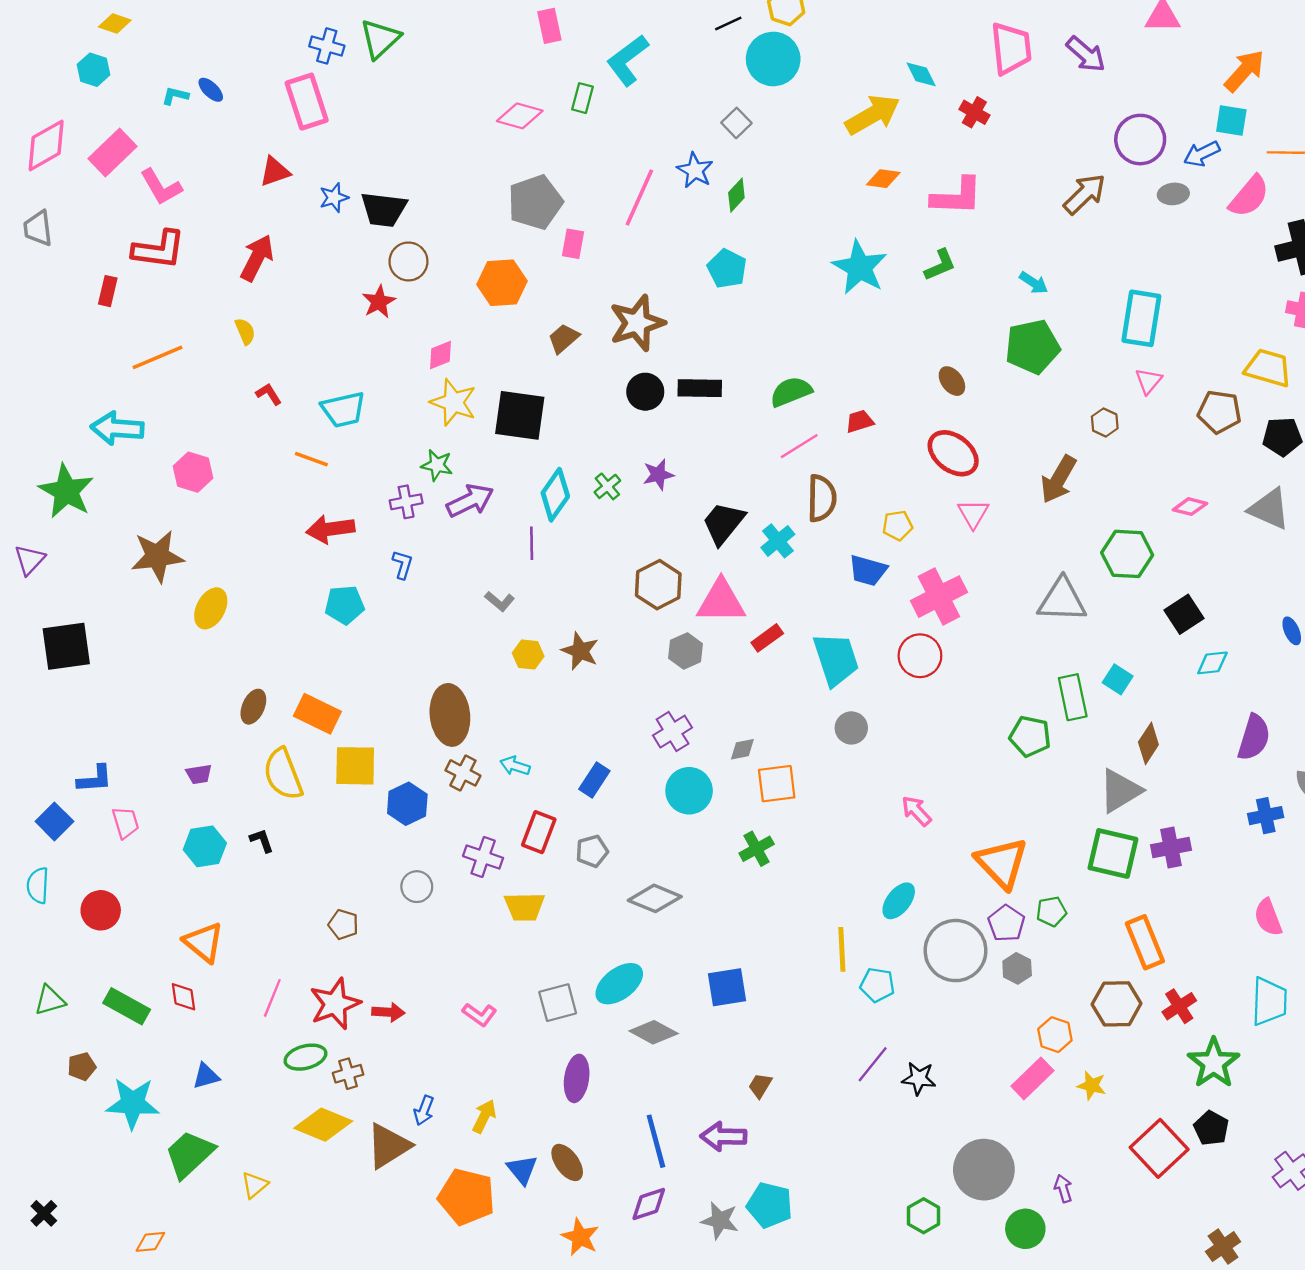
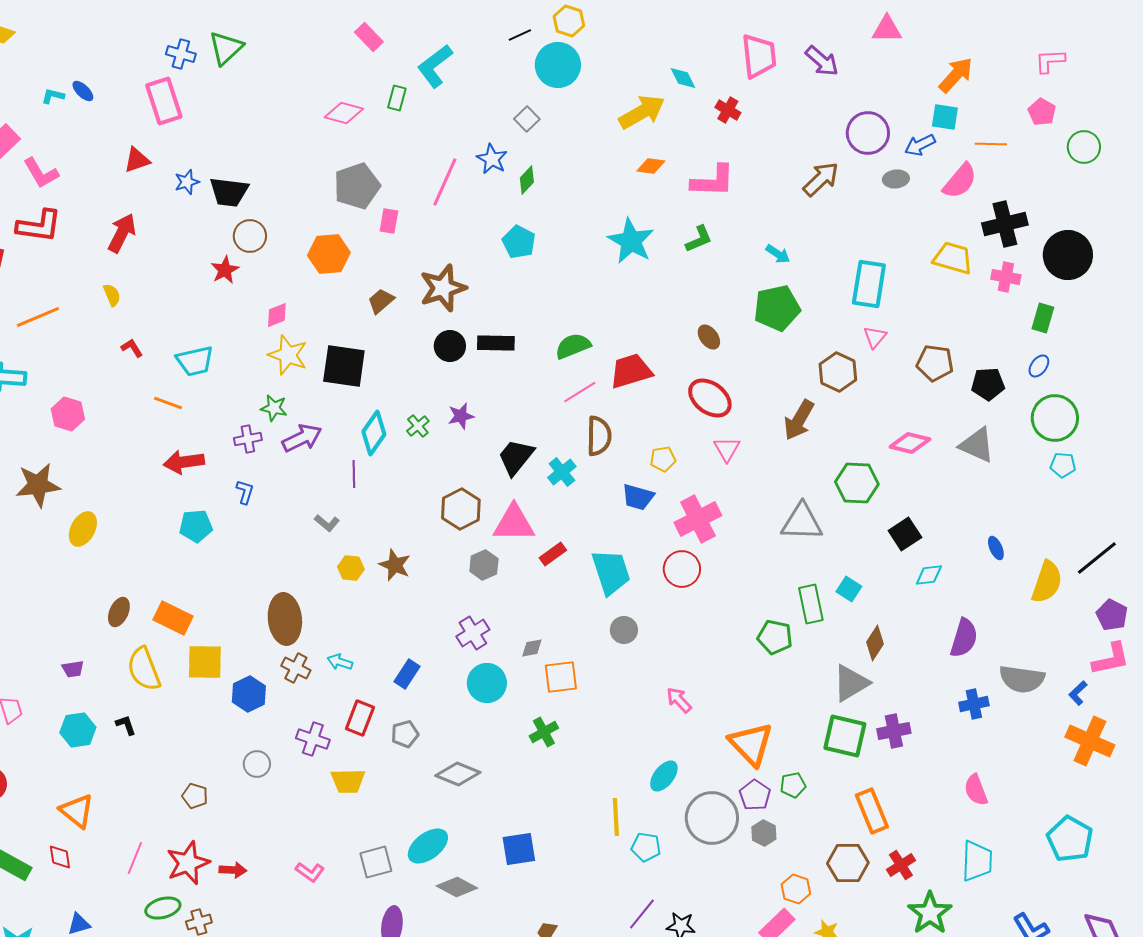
pink rectangle: (549, 26) -> (369, 37), turned -32
yellow trapezoid: (1268, 368) -> (953, 258), moved
red trapezoid: (860, 421) -> (631, 371), size x1.8
brown hexagon: (1105, 422) -> (838, 372), size x1.6
pink diamond: (1190, 507) -> (910, 443), size x1.4

